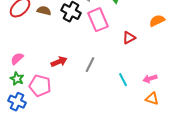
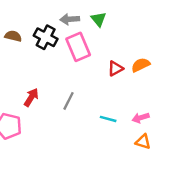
orange semicircle: (157, 21) -> (141, 65), moved
red arrow: (59, 62) -> (31, 97), turned -35
cyan line: (123, 80) -> (108, 119), turned -48

